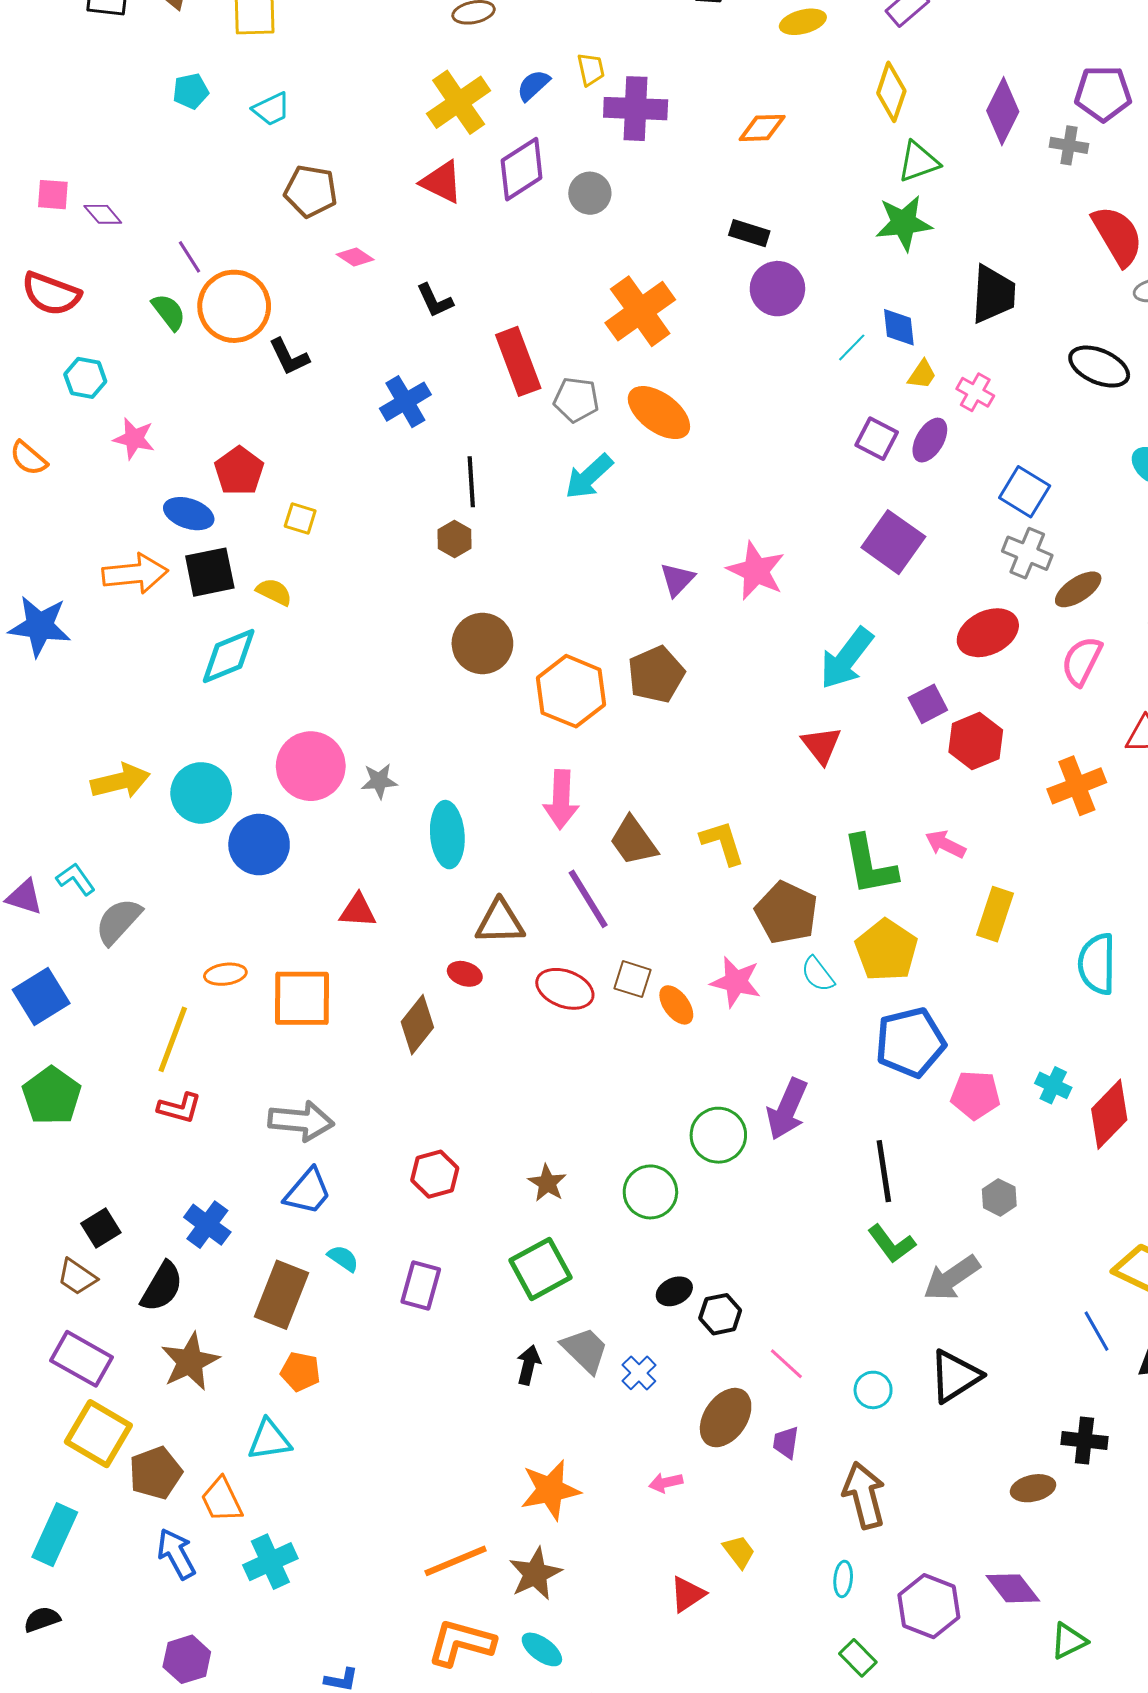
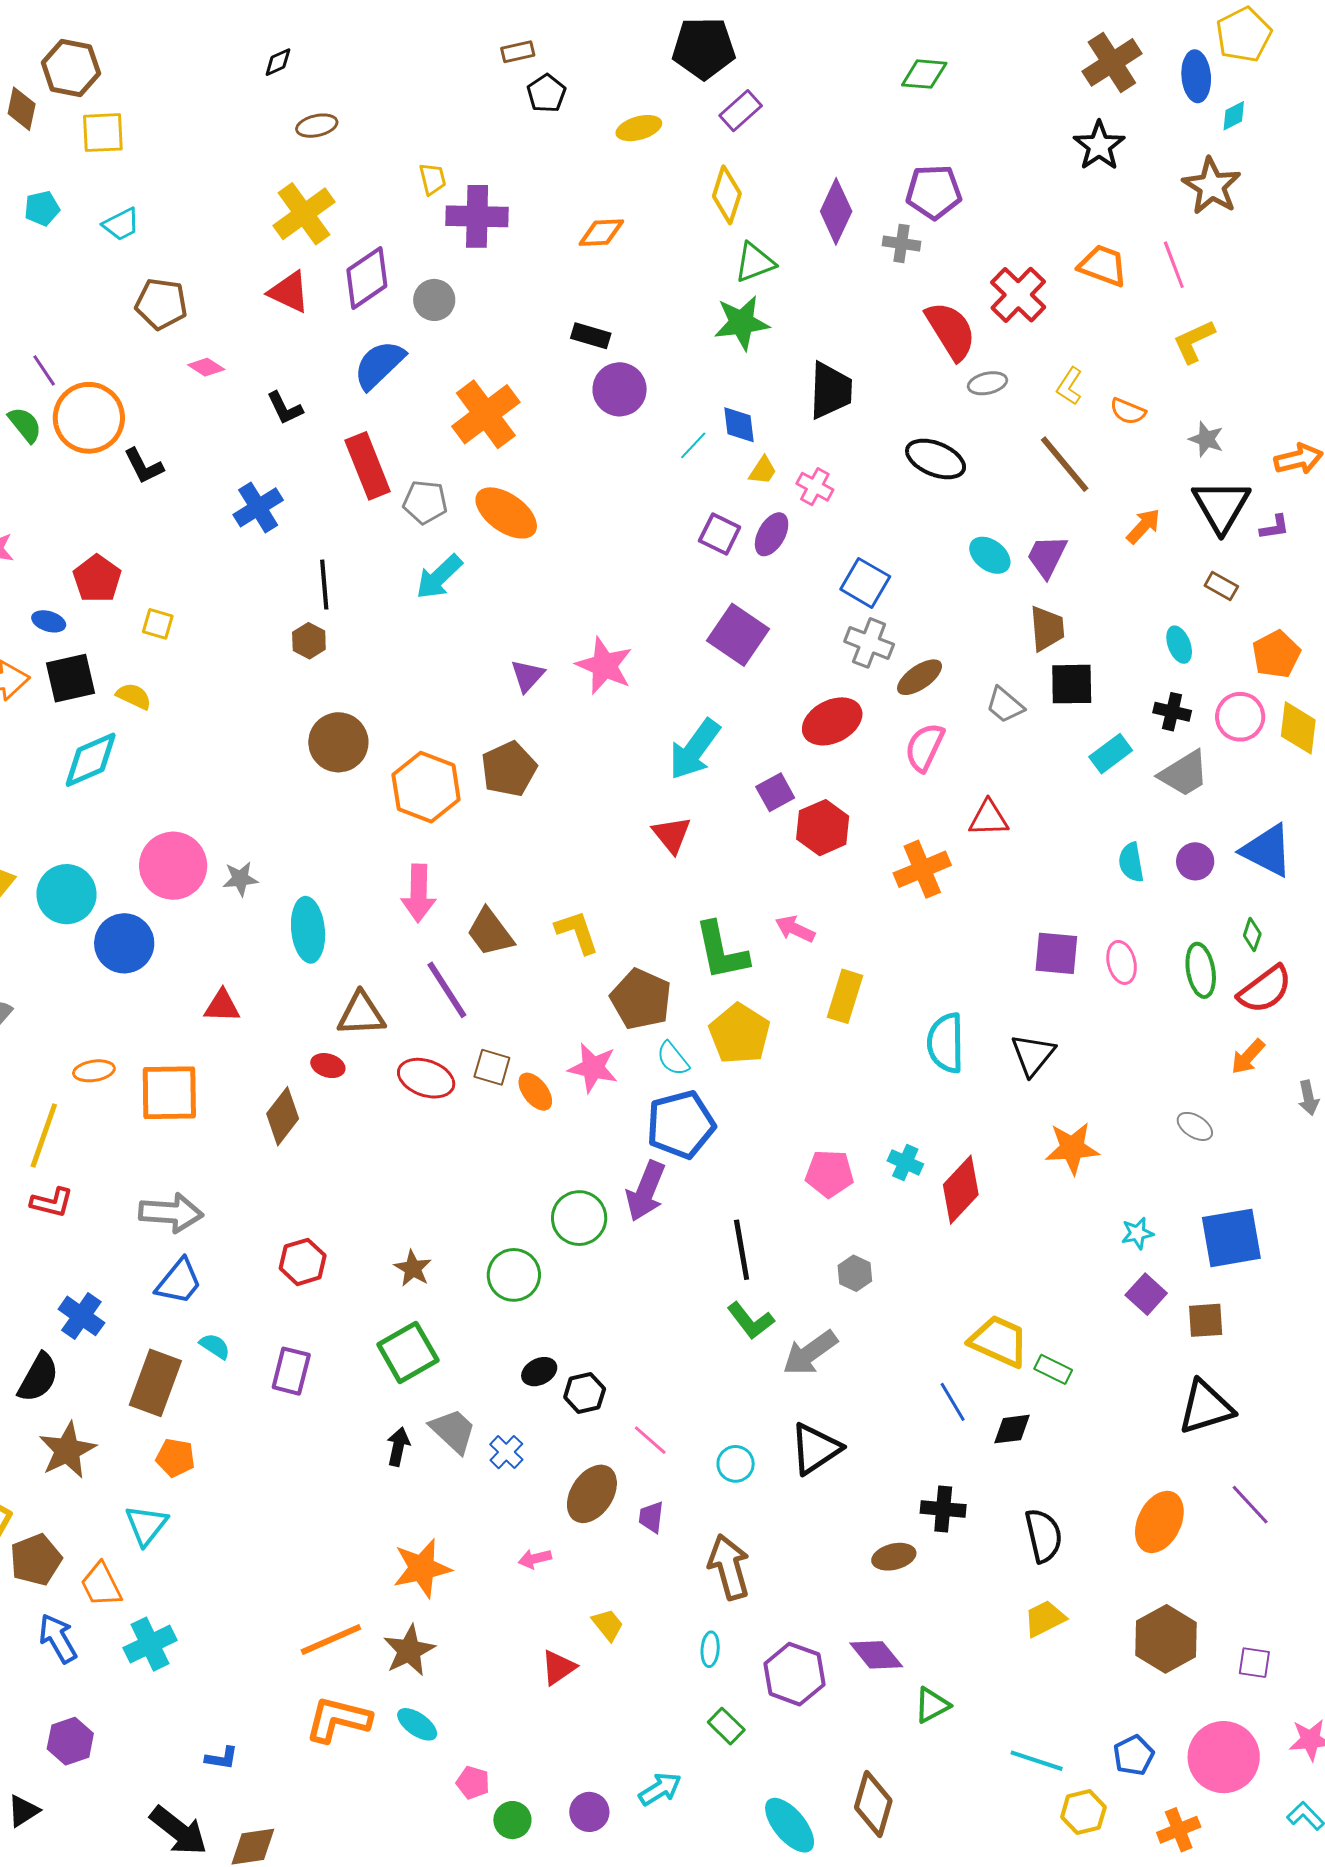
blue semicircle: (533, 85) -> (379, 365), moved, size x1.6
blue ellipse: (189, 514) -> (49, 621), size x0.7
blue pentagon: (910, 1042) -> (681, 1125), moved
cyan triangle: (269, 1440) -> (146, 1525), turned -42

